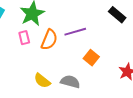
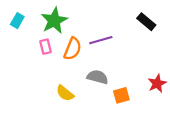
orange square: (91, 58) -> (121, 95), moved, turned 35
gray semicircle: (70, 82) -> (98, 77), moved

